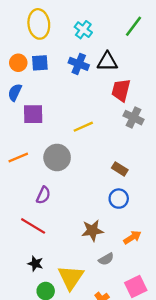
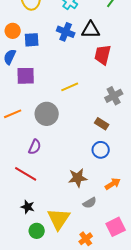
blue square: (40, 63) -> (32, 40), moved
gray cross: (134, 118) -> (114, 96), moved, turned 36

